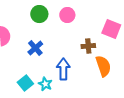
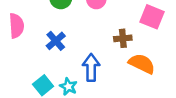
orange semicircle: (103, 66) -> (142, 64), turned -45

